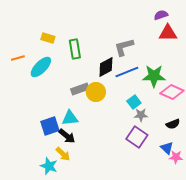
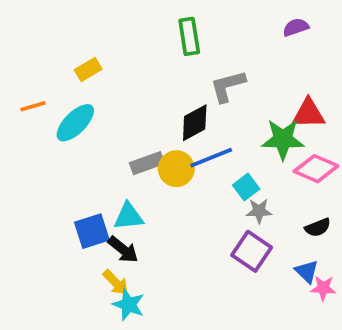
red triangle: (168, 33) -> (309, 114), moved
yellow rectangle: (48, 38) -> (88, 69), turned -48
green rectangle: (75, 49) -> (189, 36), moved
blue line: (127, 72) -> (211, 158), moved
cyan star: (49, 166) -> (129, 305), moved

